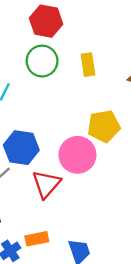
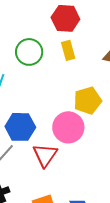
red hexagon: (46, 21) -> (65, 18), moved

